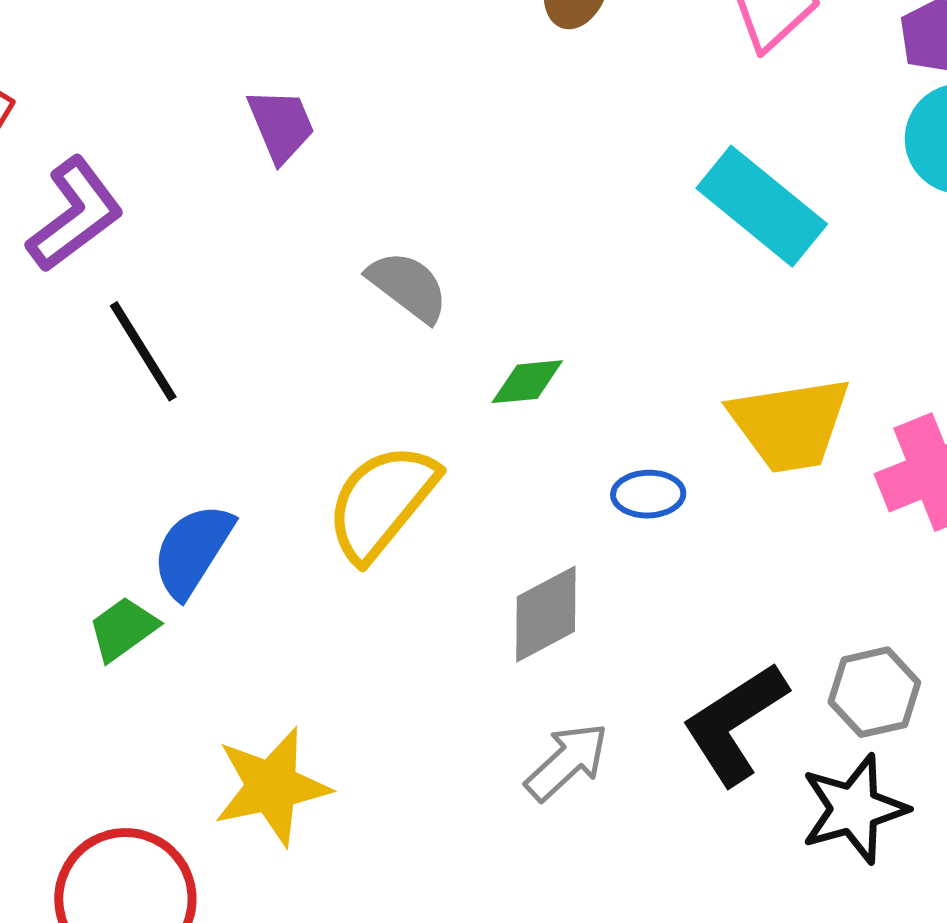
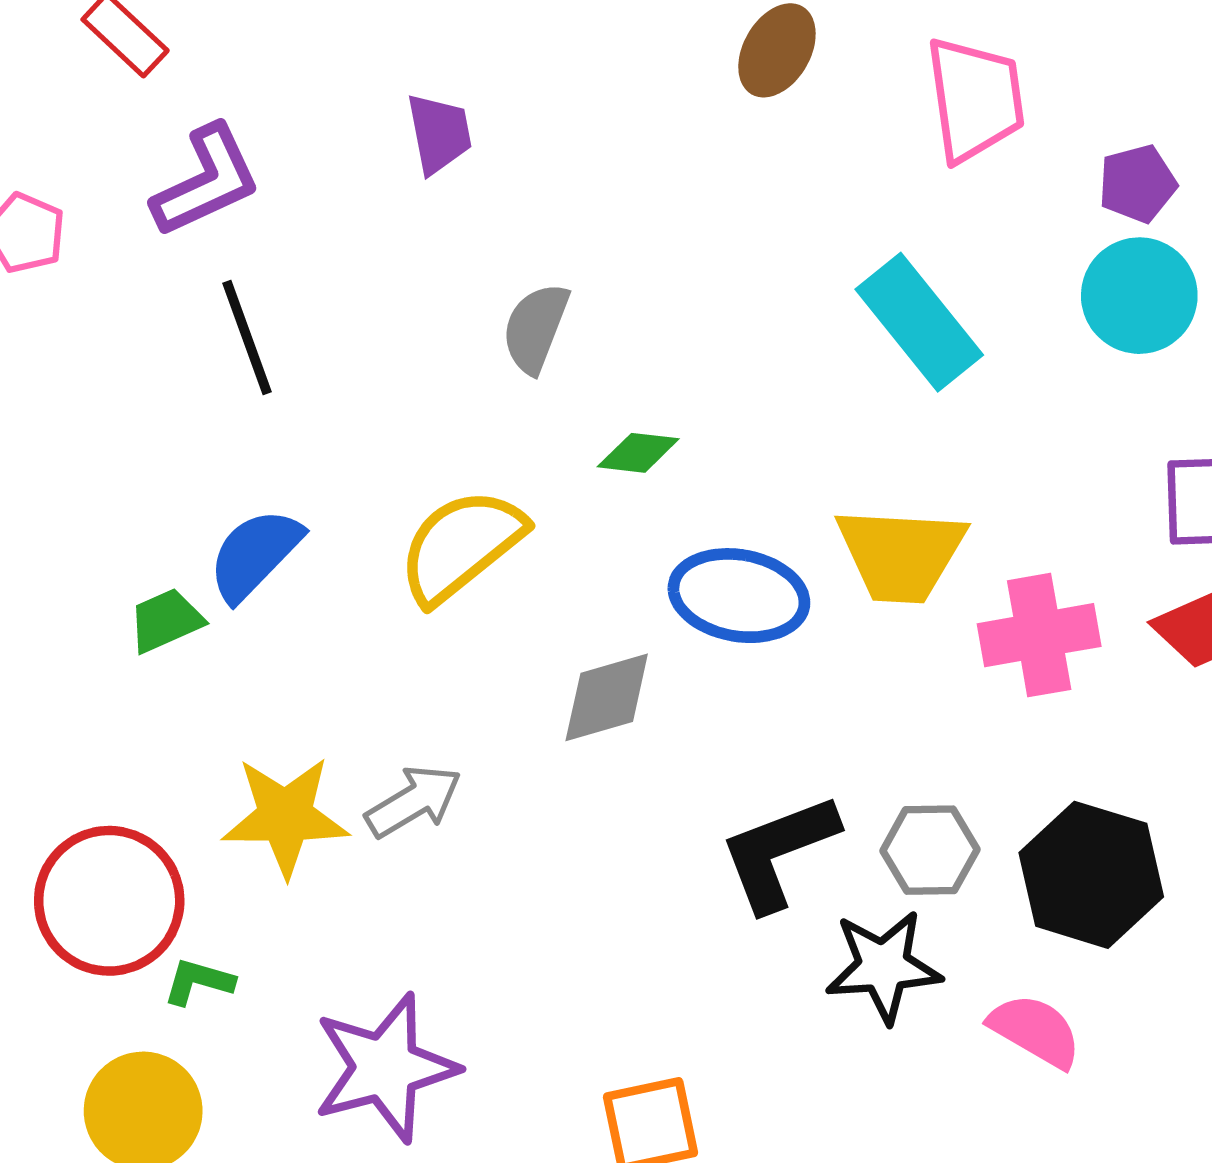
gray semicircle: (408, 286) -> (535, 328), turned -118
blue ellipse: (648, 494) -> (739, 596), size x1.8
gray arrow: (567, 762) -> (414, 801), moved

